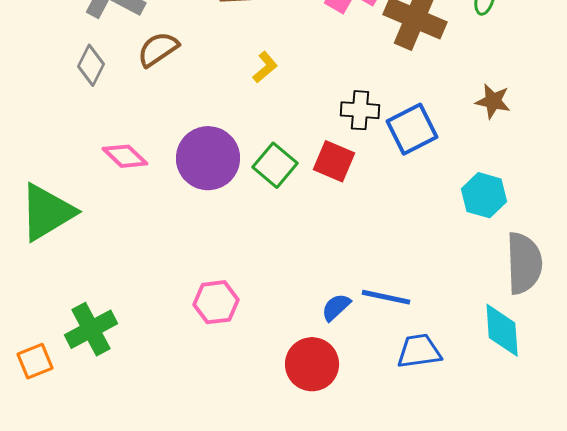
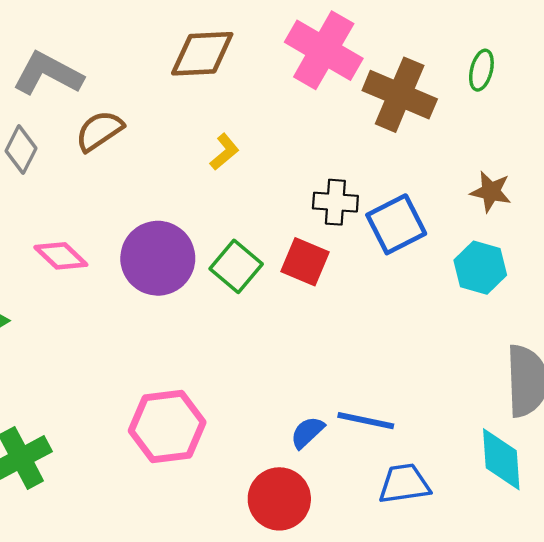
cyan hexagon: (484, 195) -> (480, 268), moved
pink hexagon: (216, 302) -> (167, 426), size x1.4

